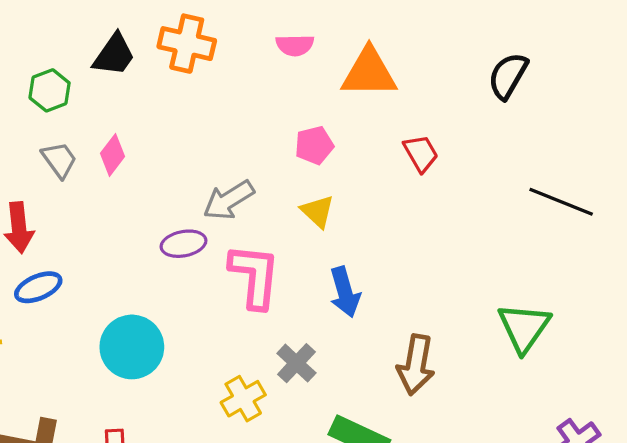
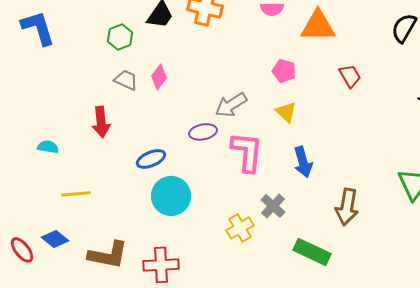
pink pentagon: (314, 145) -> (284, 71), turned 30
gray trapezoid: (59, 160) -> (126, 80), turned -30
blue ellipse: (38, 287) -> (151, 159), moved

